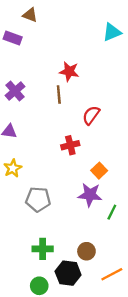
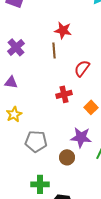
orange square: (99, 171) -> (91, 107), moved
brown circle: (86, 251) -> (67, 157), moved

